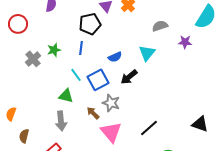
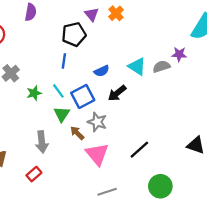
gray semicircle: (160, 26) -> (161, 67), moved
green star: (54, 50) -> (34, 93), moved
cyan triangle: (147, 53) -> (137, 67), turned -36
green triangle: (66, 96) -> (62, 114), moved, turned 49

